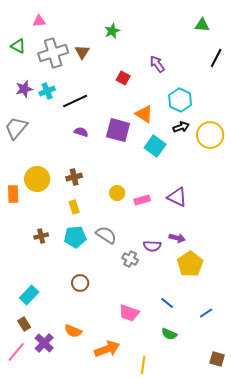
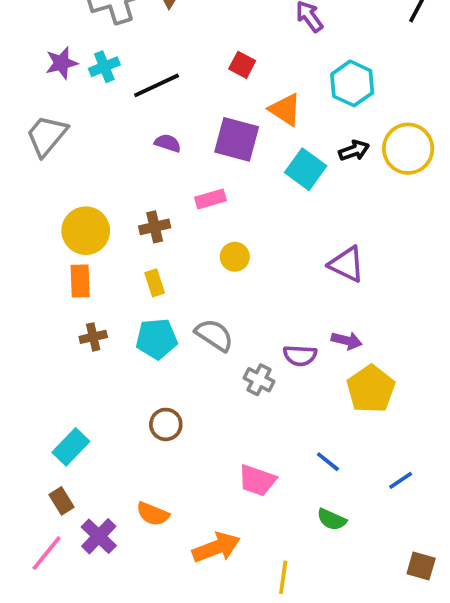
red square: (123, 78) -> (242, 65), moved
black arrow: (181, 127) -> (354, 151), moved
orange rectangle: (13, 194) -> (80, 281), moved
pink rectangle: (142, 200) -> (211, 199), moved

